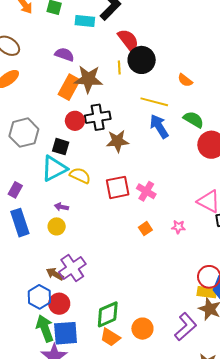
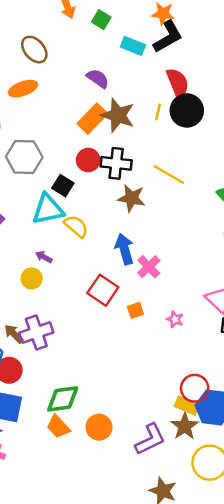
yellow line: (154, 102) -> (169, 174), moved
blue arrow: (159, 126) -> (124, 249), moved
red square: (118, 187) -> (103, 290), moved, turned 30

